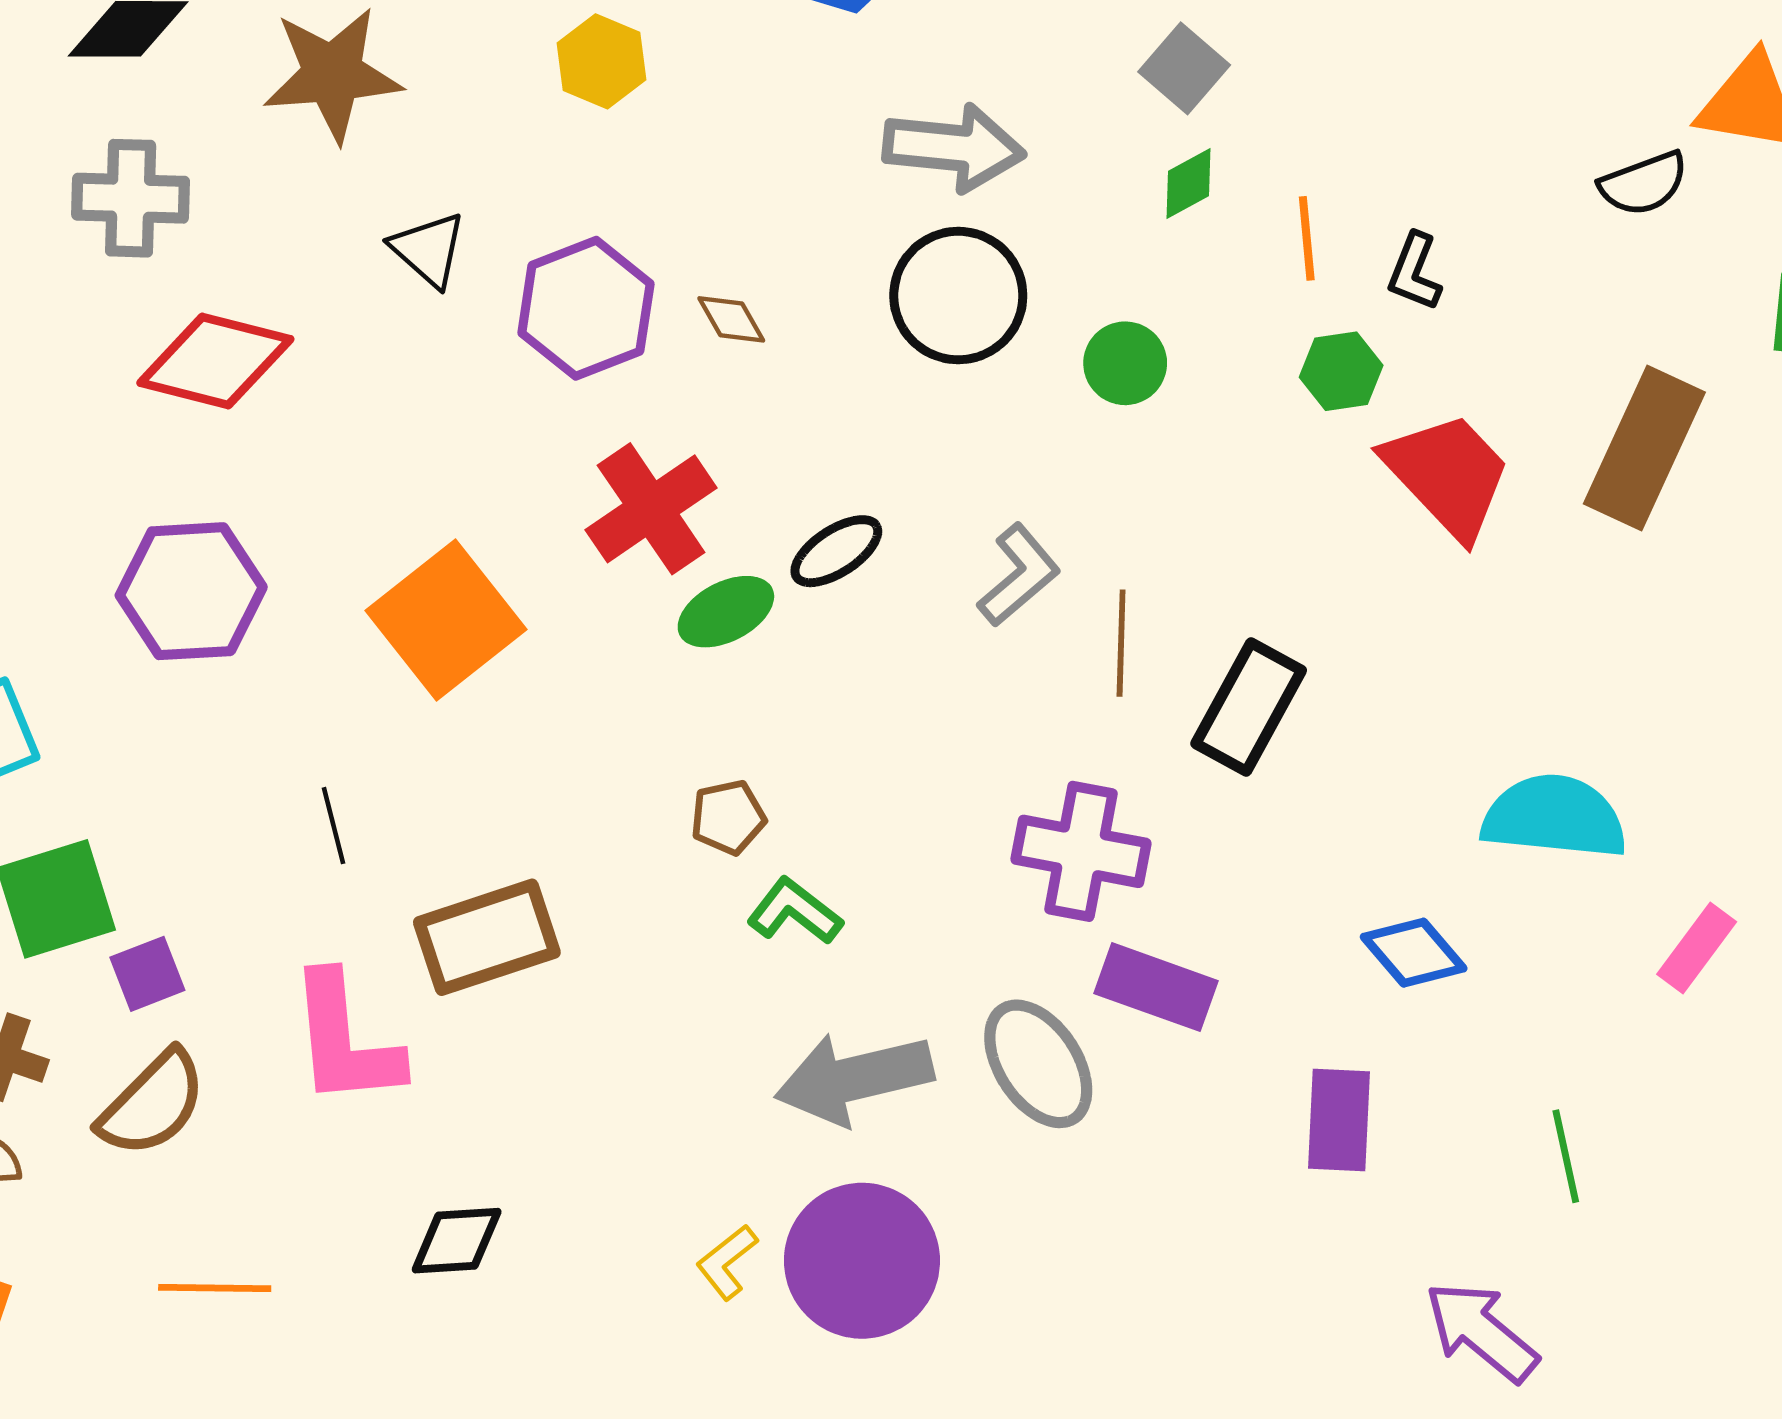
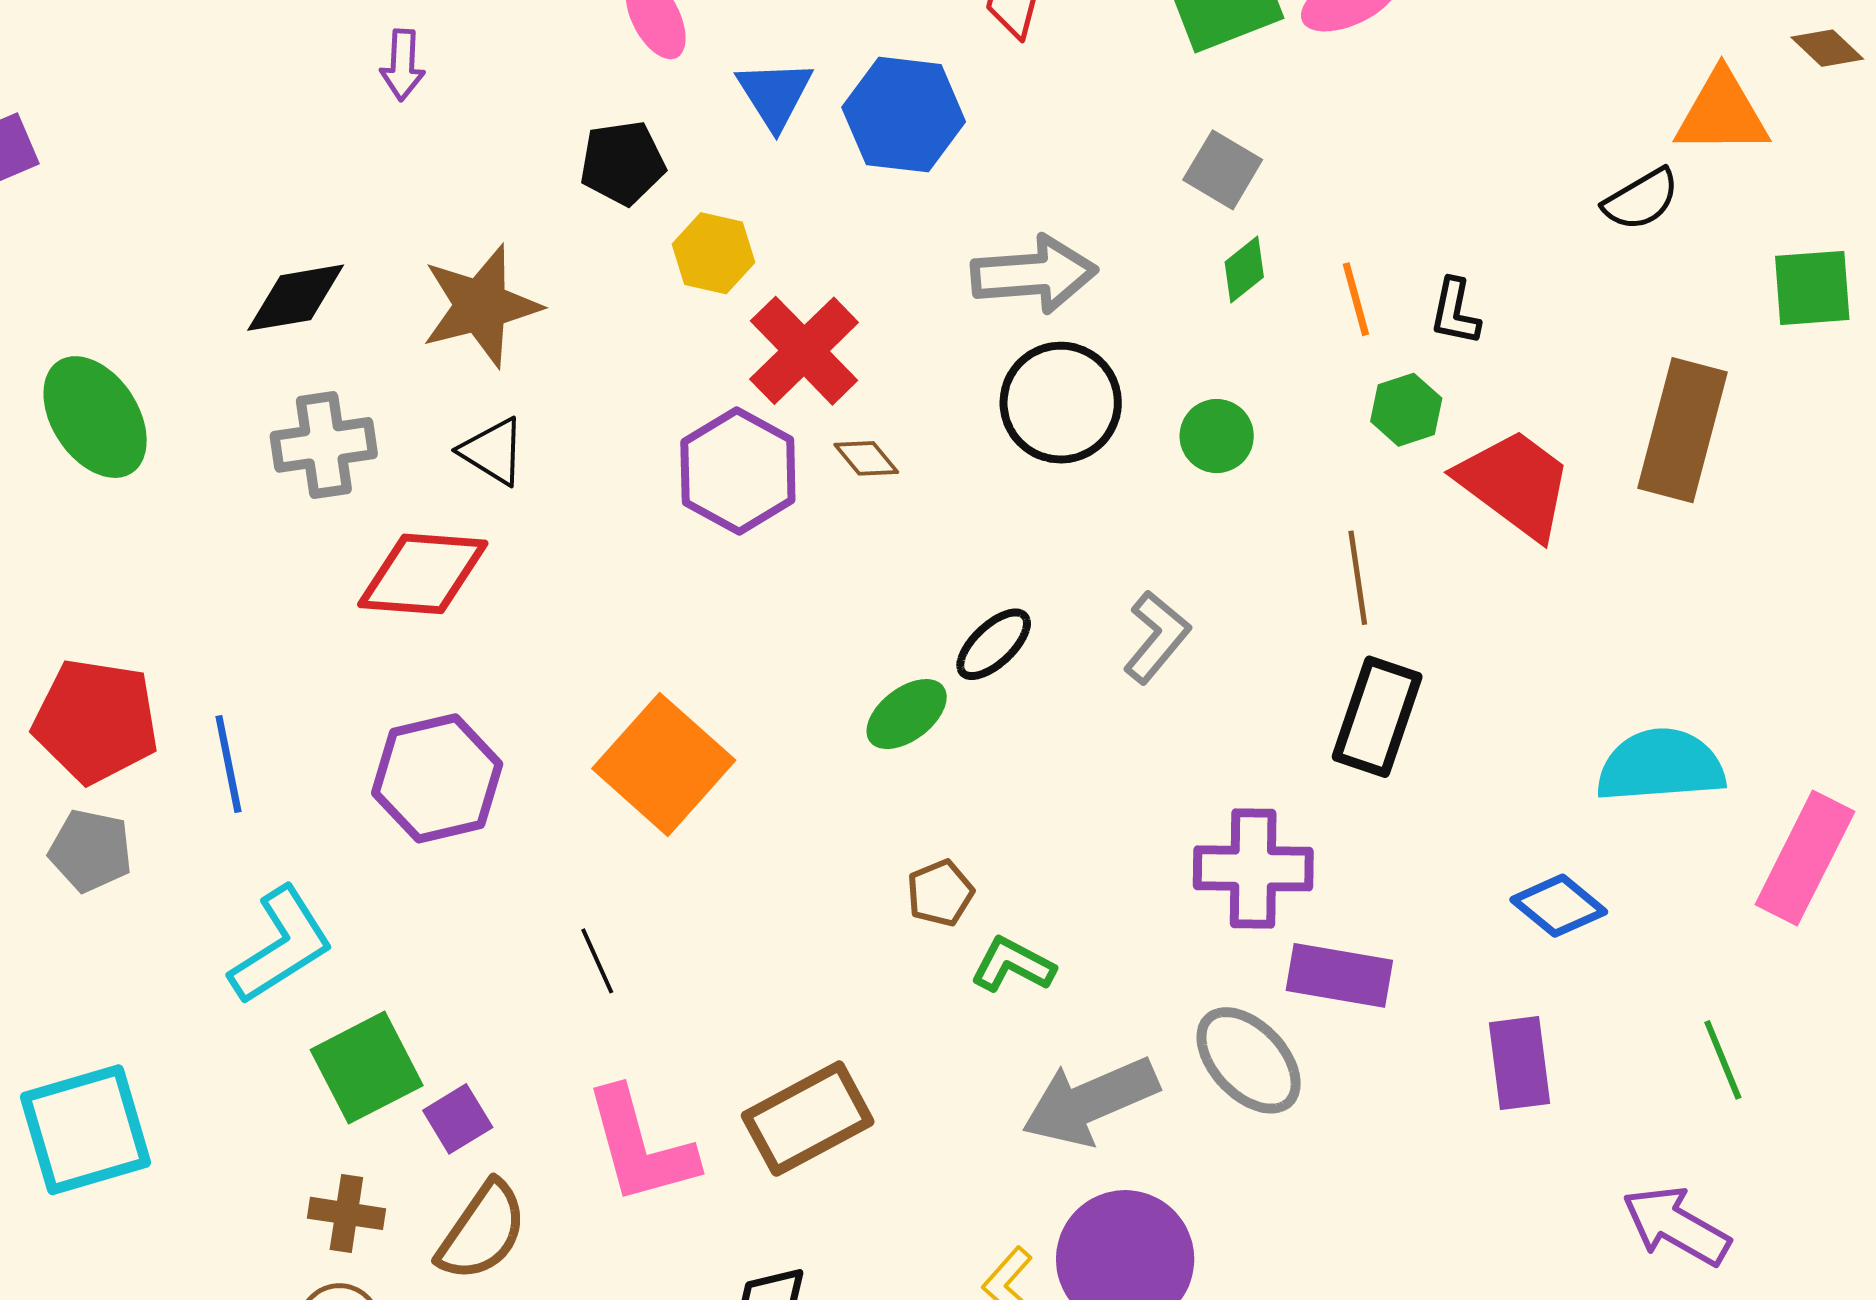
black triangle: (428, 249) -> (493, 451), moved
red cross: (651, 509) -> (804, 351), moved
brown line: (1121, 643) -> (1358, 578), moved
brown rectangle: (487, 937) -> (808, 1119), moved
pink rectangle: (1697, 948) -> (1805, 858), size x1.6

